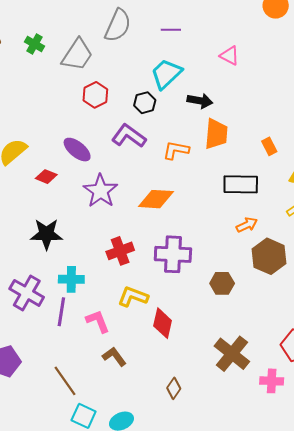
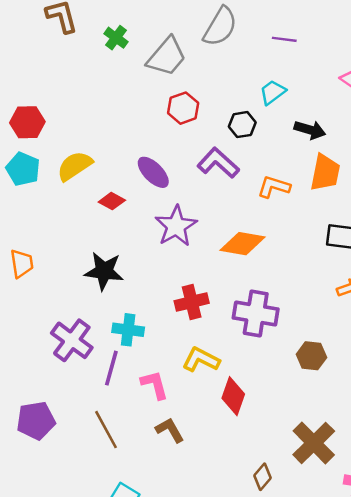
cyan trapezoid: (166, 74) -> (273, 92), size x0.7
brown line: (65, 381) -> (106, 430), moved
brown diamond: (174, 388) -> (263, 477), moved

